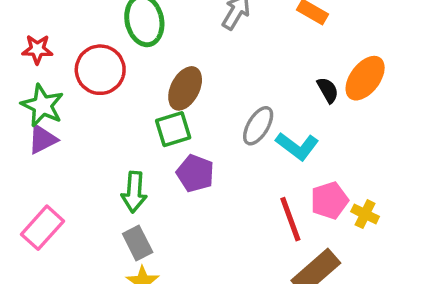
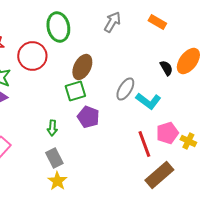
green arrow: (134, 192) -> (52, 128), size x0.7

